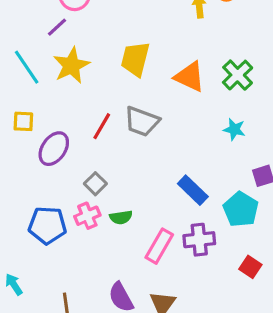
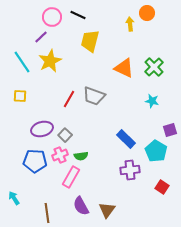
yellow trapezoid: (135, 59) -> (90, 41), moved
purple ellipse: (54, 149) -> (42, 129), moved, turned 40
pink rectangle: (159, 246) -> (71, 177), moved

